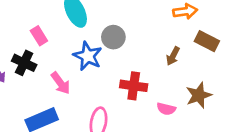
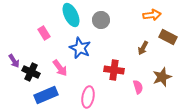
gray circle: (113, 37) -> (101, 20), moved
black cross: (24, 63) -> (31, 72), moved
pink semicircle: (166, 109) -> (138, 87), turned -120

